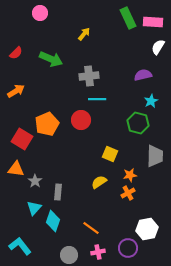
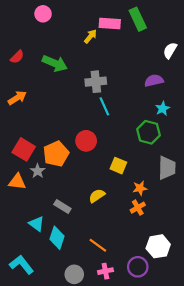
pink rectangle: (153, 22) -> (110, 23), moved
cyan line: (97, 99) -> (104, 106), turned 66
red circle: (81, 120) -> (86, 141), moved
orange pentagon: (47, 124) -> (56, 154), moved
gray star: (35, 181) -> (38, 171), moved
yellow semicircle: (99, 182) -> (97, 196), moved
gray rectangle: (58, 192) -> (62, 207), turned -63
cyan triangle: (34, 208) -> (37, 224), turned -35

